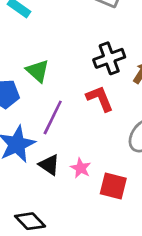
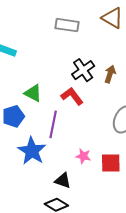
red L-shape: (100, 98) -> (72, 96), moved
black triangle: (49, 165) -> (63, 181), moved

